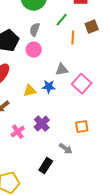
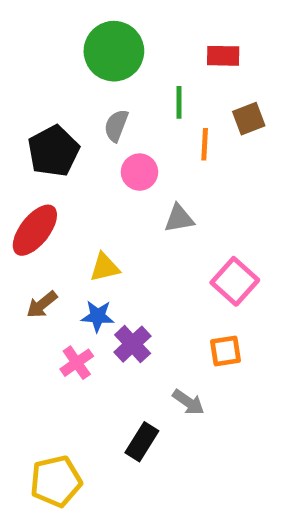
green line: (62, 20) -> (179, 102), turned -40
pink circle: (34, 50) -> (139, 172), moved
pink square: (82, 84) -> (235, 281), moved
blue star: (49, 87) -> (98, 316), moved

